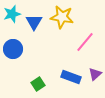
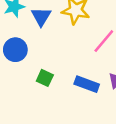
green square: (38, 84) -> (45, 78), moved, turned -32

